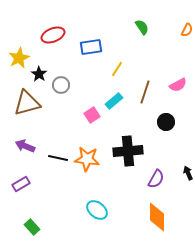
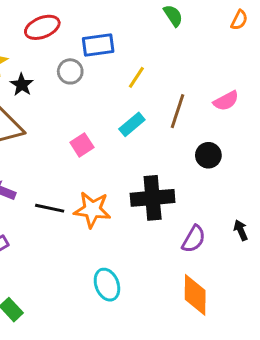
gray circle: (61, 85) -> (70, 71), moved
pink square: (92, 115) -> (82, 145), moved
cyan ellipse: (97, 210) -> (107, 285), turned 30

